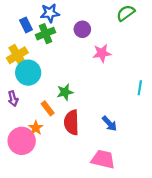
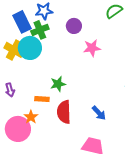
blue rectangle: (26, 25) -> (22, 22), size x1.5
yellow cross: (17, 55) -> (14, 50), turned -30
cyan circle: (28, 73) -> (30, 48), moved
orange rectangle: (48, 108) -> (42, 99), turned -48

